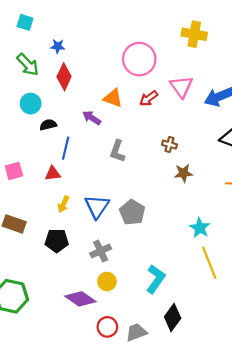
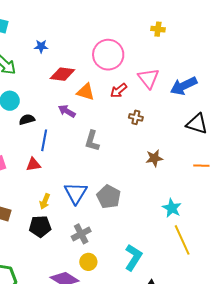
yellow cross: (194, 34) -> (158, 29), size x0.6
blue star: (58, 46) -> (41, 46), moved
red diamond: (64, 77) -> (62, 74), moved, turned 75
brown cross: (169, 145) -> (136, 117), moved
yellow arrow: (63, 204) -> (45, 201), moved

